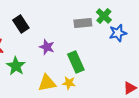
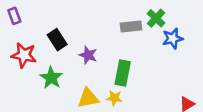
black rectangle: (21, 24) -> (57, 40), moved
green rectangle: (76, 62) -> (123, 73), turned 35

